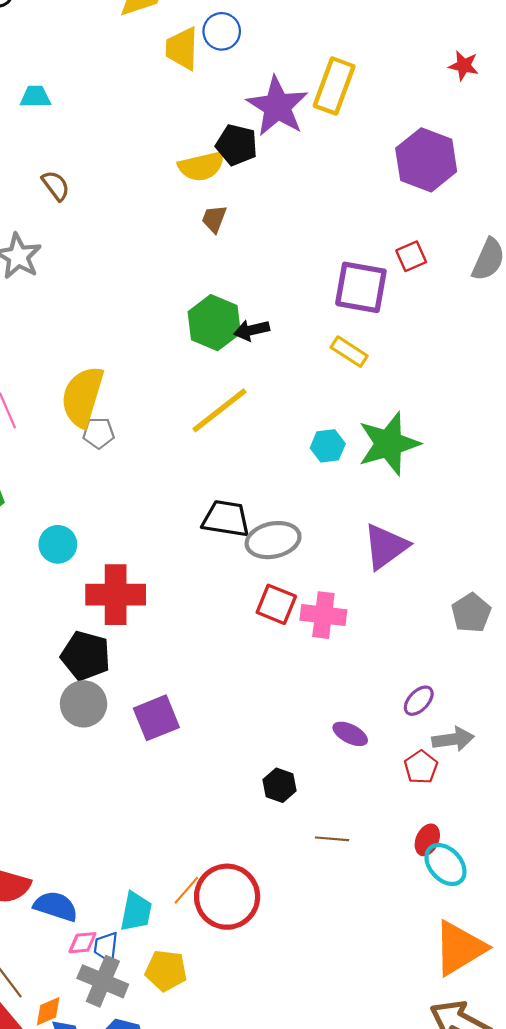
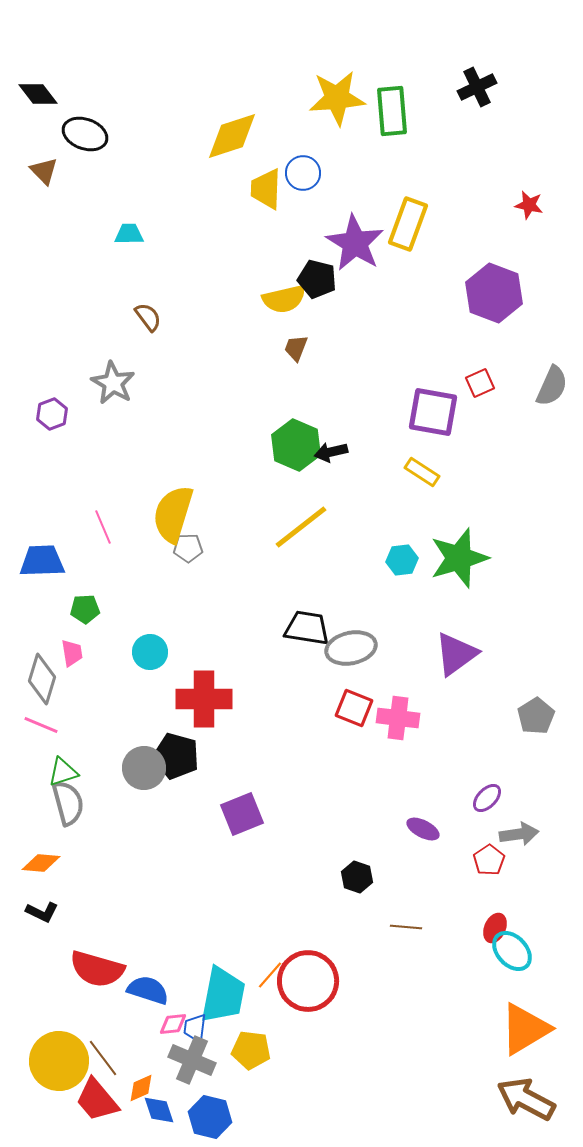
gray circle: (84, 704) -> (144, 768), moved
cyan trapezoid: (136, 912) -> (223, 995), size x1.5

